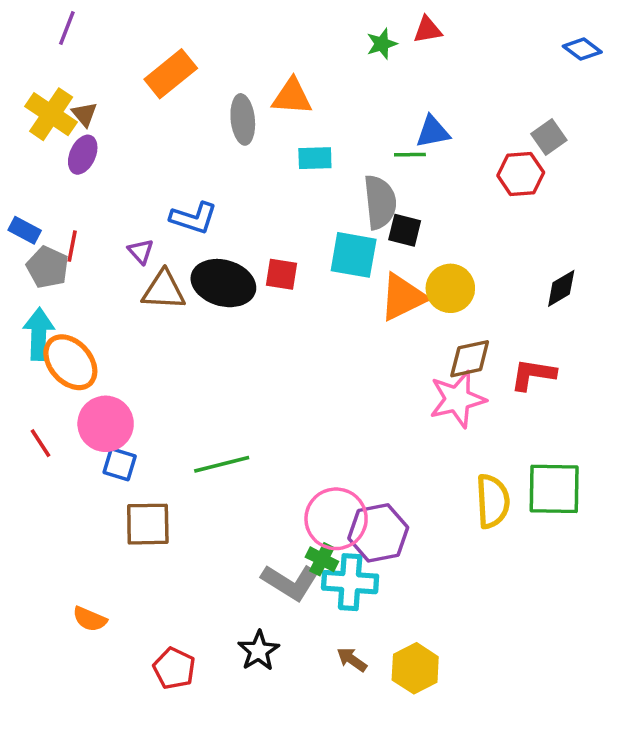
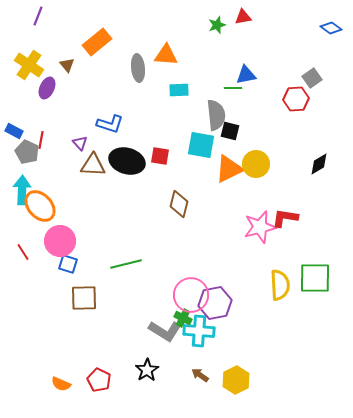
brown triangle: (84, 114) -> (67, 65), moved
brown diamond: (470, 359) -> (179, 204), moved, turned -64
red L-shape: (533, 375) -> (285, 218), moved
orange semicircle: (90, 619) -> (61, 384), moved

